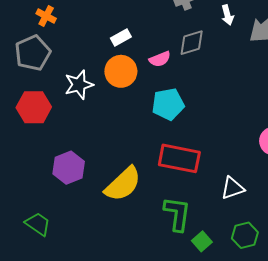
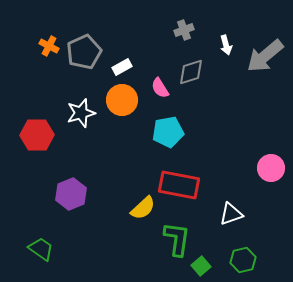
gray pentagon: (33, 53) -> (84, 52), moved
pink semicircle: (160, 59) -> (160, 88), turned 80
yellow semicircle: (123, 184) -> (143, 208), moved, size x0.7

